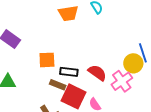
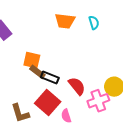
brown rectangle: (58, 85) -> (37, 72), moved

